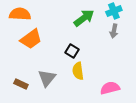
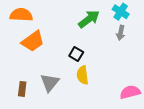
cyan cross: (114, 11) -> (121, 12), turned -35
brown rectangle: (21, 84) -> (22, 89), turned 72
pink semicircle: (110, 88) -> (130, 92), moved

